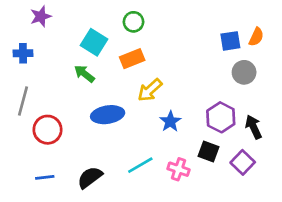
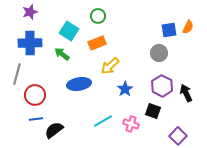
blue cross: (23, 53) -> (30, 43), moved, size x1.6
gray circle: (244, 72) -> (159, 53), moved
purple square: (243, 162) -> (178, 136), moved
blue line: (45, 177) -> (36, 119), moved
black semicircle: (90, 177) -> (54, 130), moved

